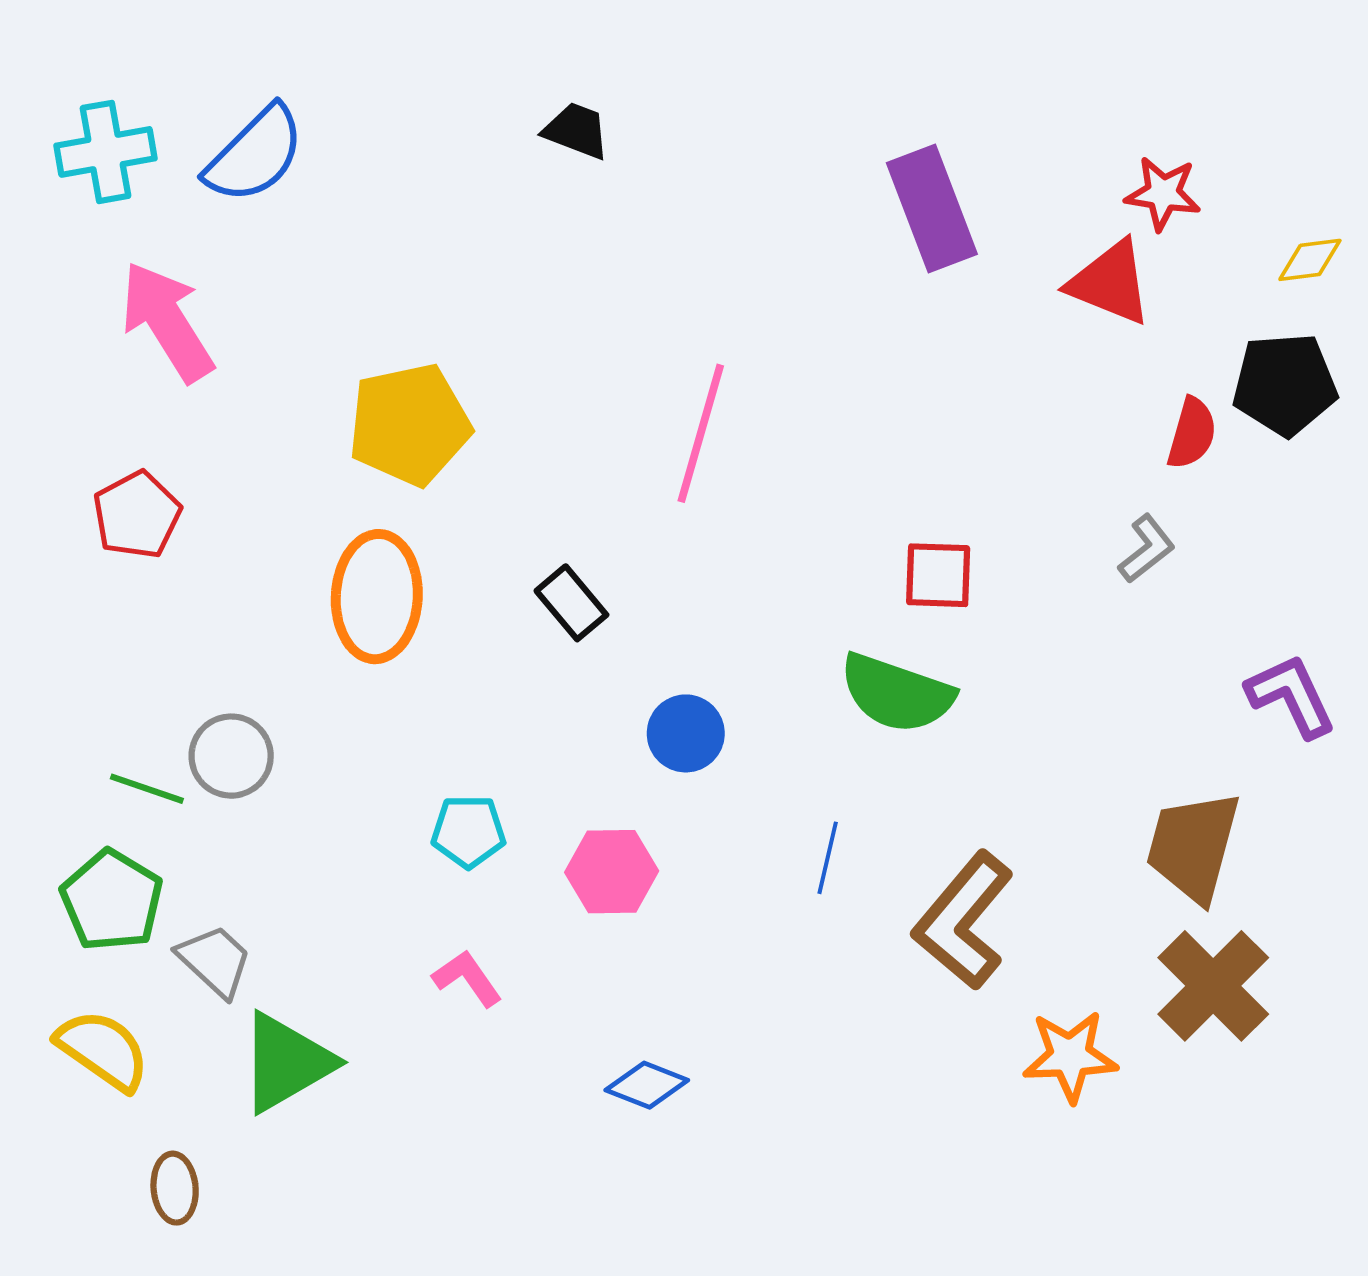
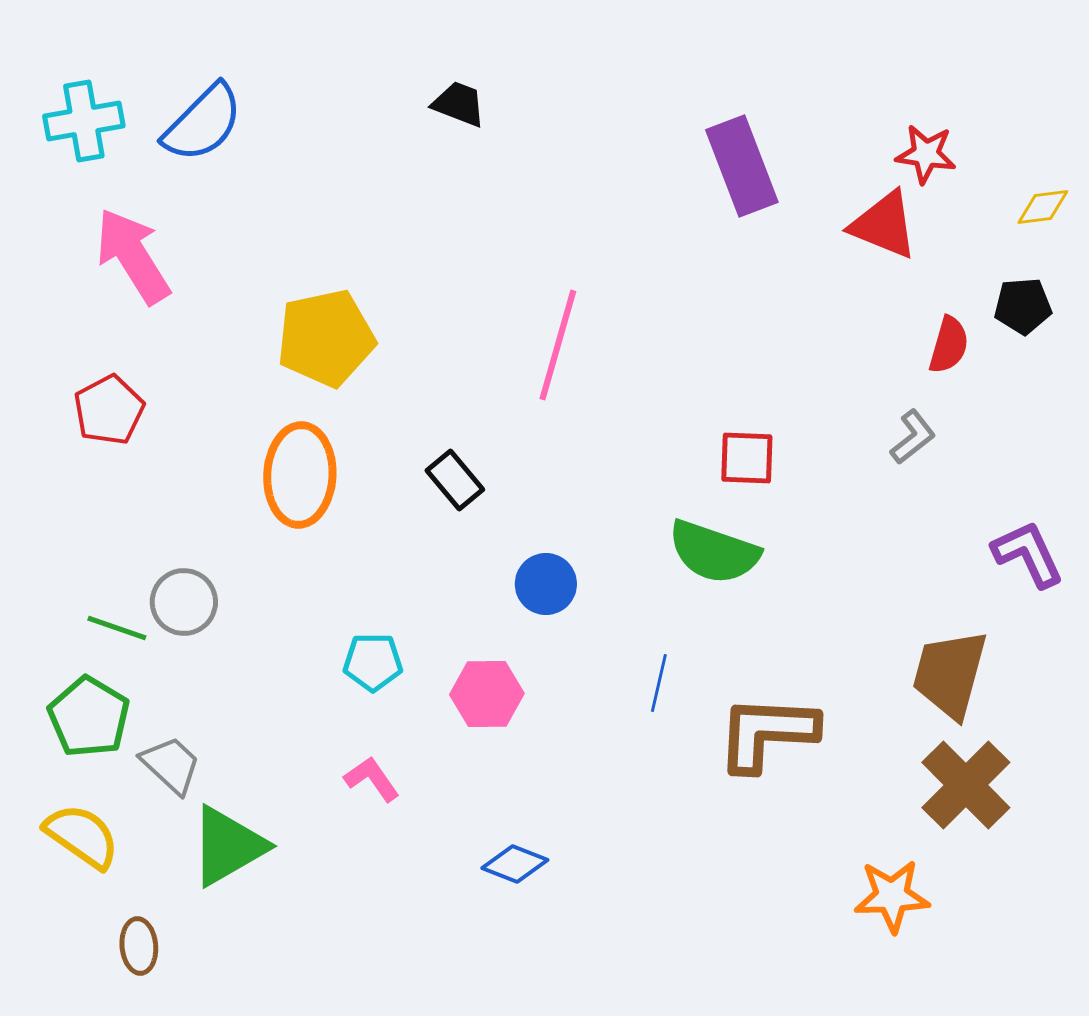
black pentagon: (1285, 384) -> (1023, 306), size x0.7
brown L-shape: (963, 921) -> (767, 733), turned 53
orange star: (1070, 1056) -> (892, 896), moved

